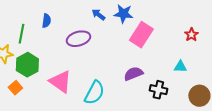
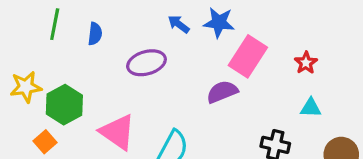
green line: (21, 34) -> (55, 24), moved
red star: (191, 35) -> (306, 63), moved
purple semicircle: (133, 74) -> (222, 92), moved

